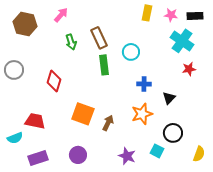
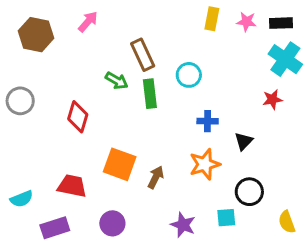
cyan cross: (182, 41) -> (285, 59), moved
green arrow: (71, 42) -> (117, 81), moved, turned -42
red trapezoid: (35, 121) -> (72, 186), moved
cyan square: (157, 151) -> (226, 218), turned -32
yellow semicircle: (199, 154) -> (287, 222), turned 140

